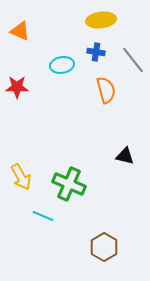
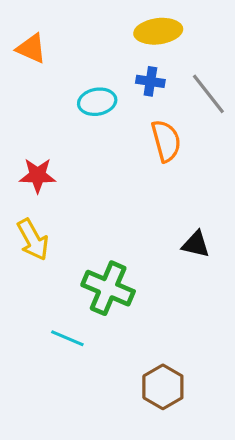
red star: (17, 87) -> (38, 175), moved
yellow arrow: (21, 177) -> (33, 240), moved

